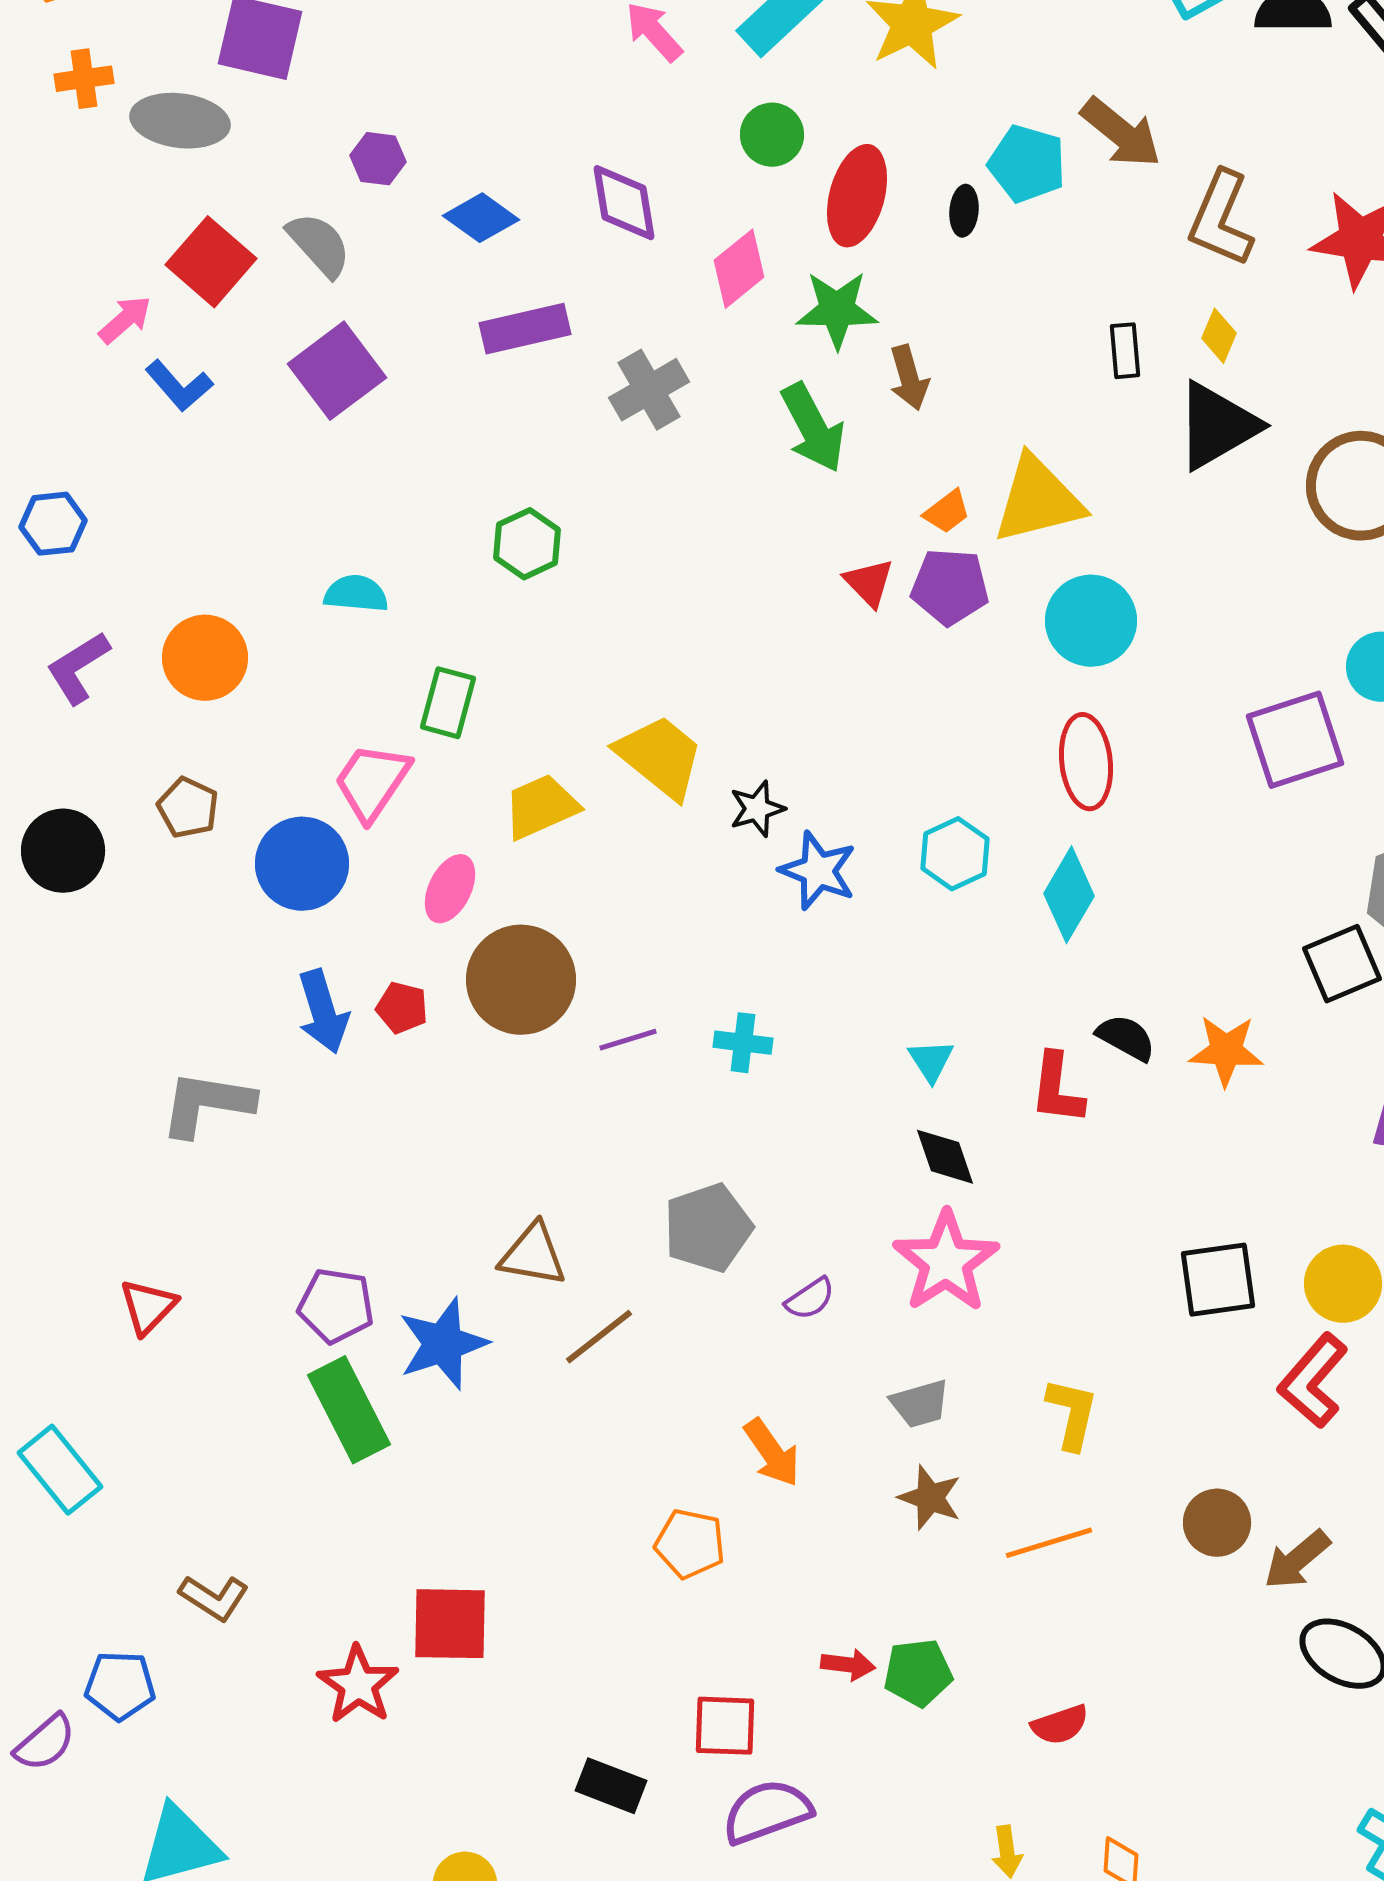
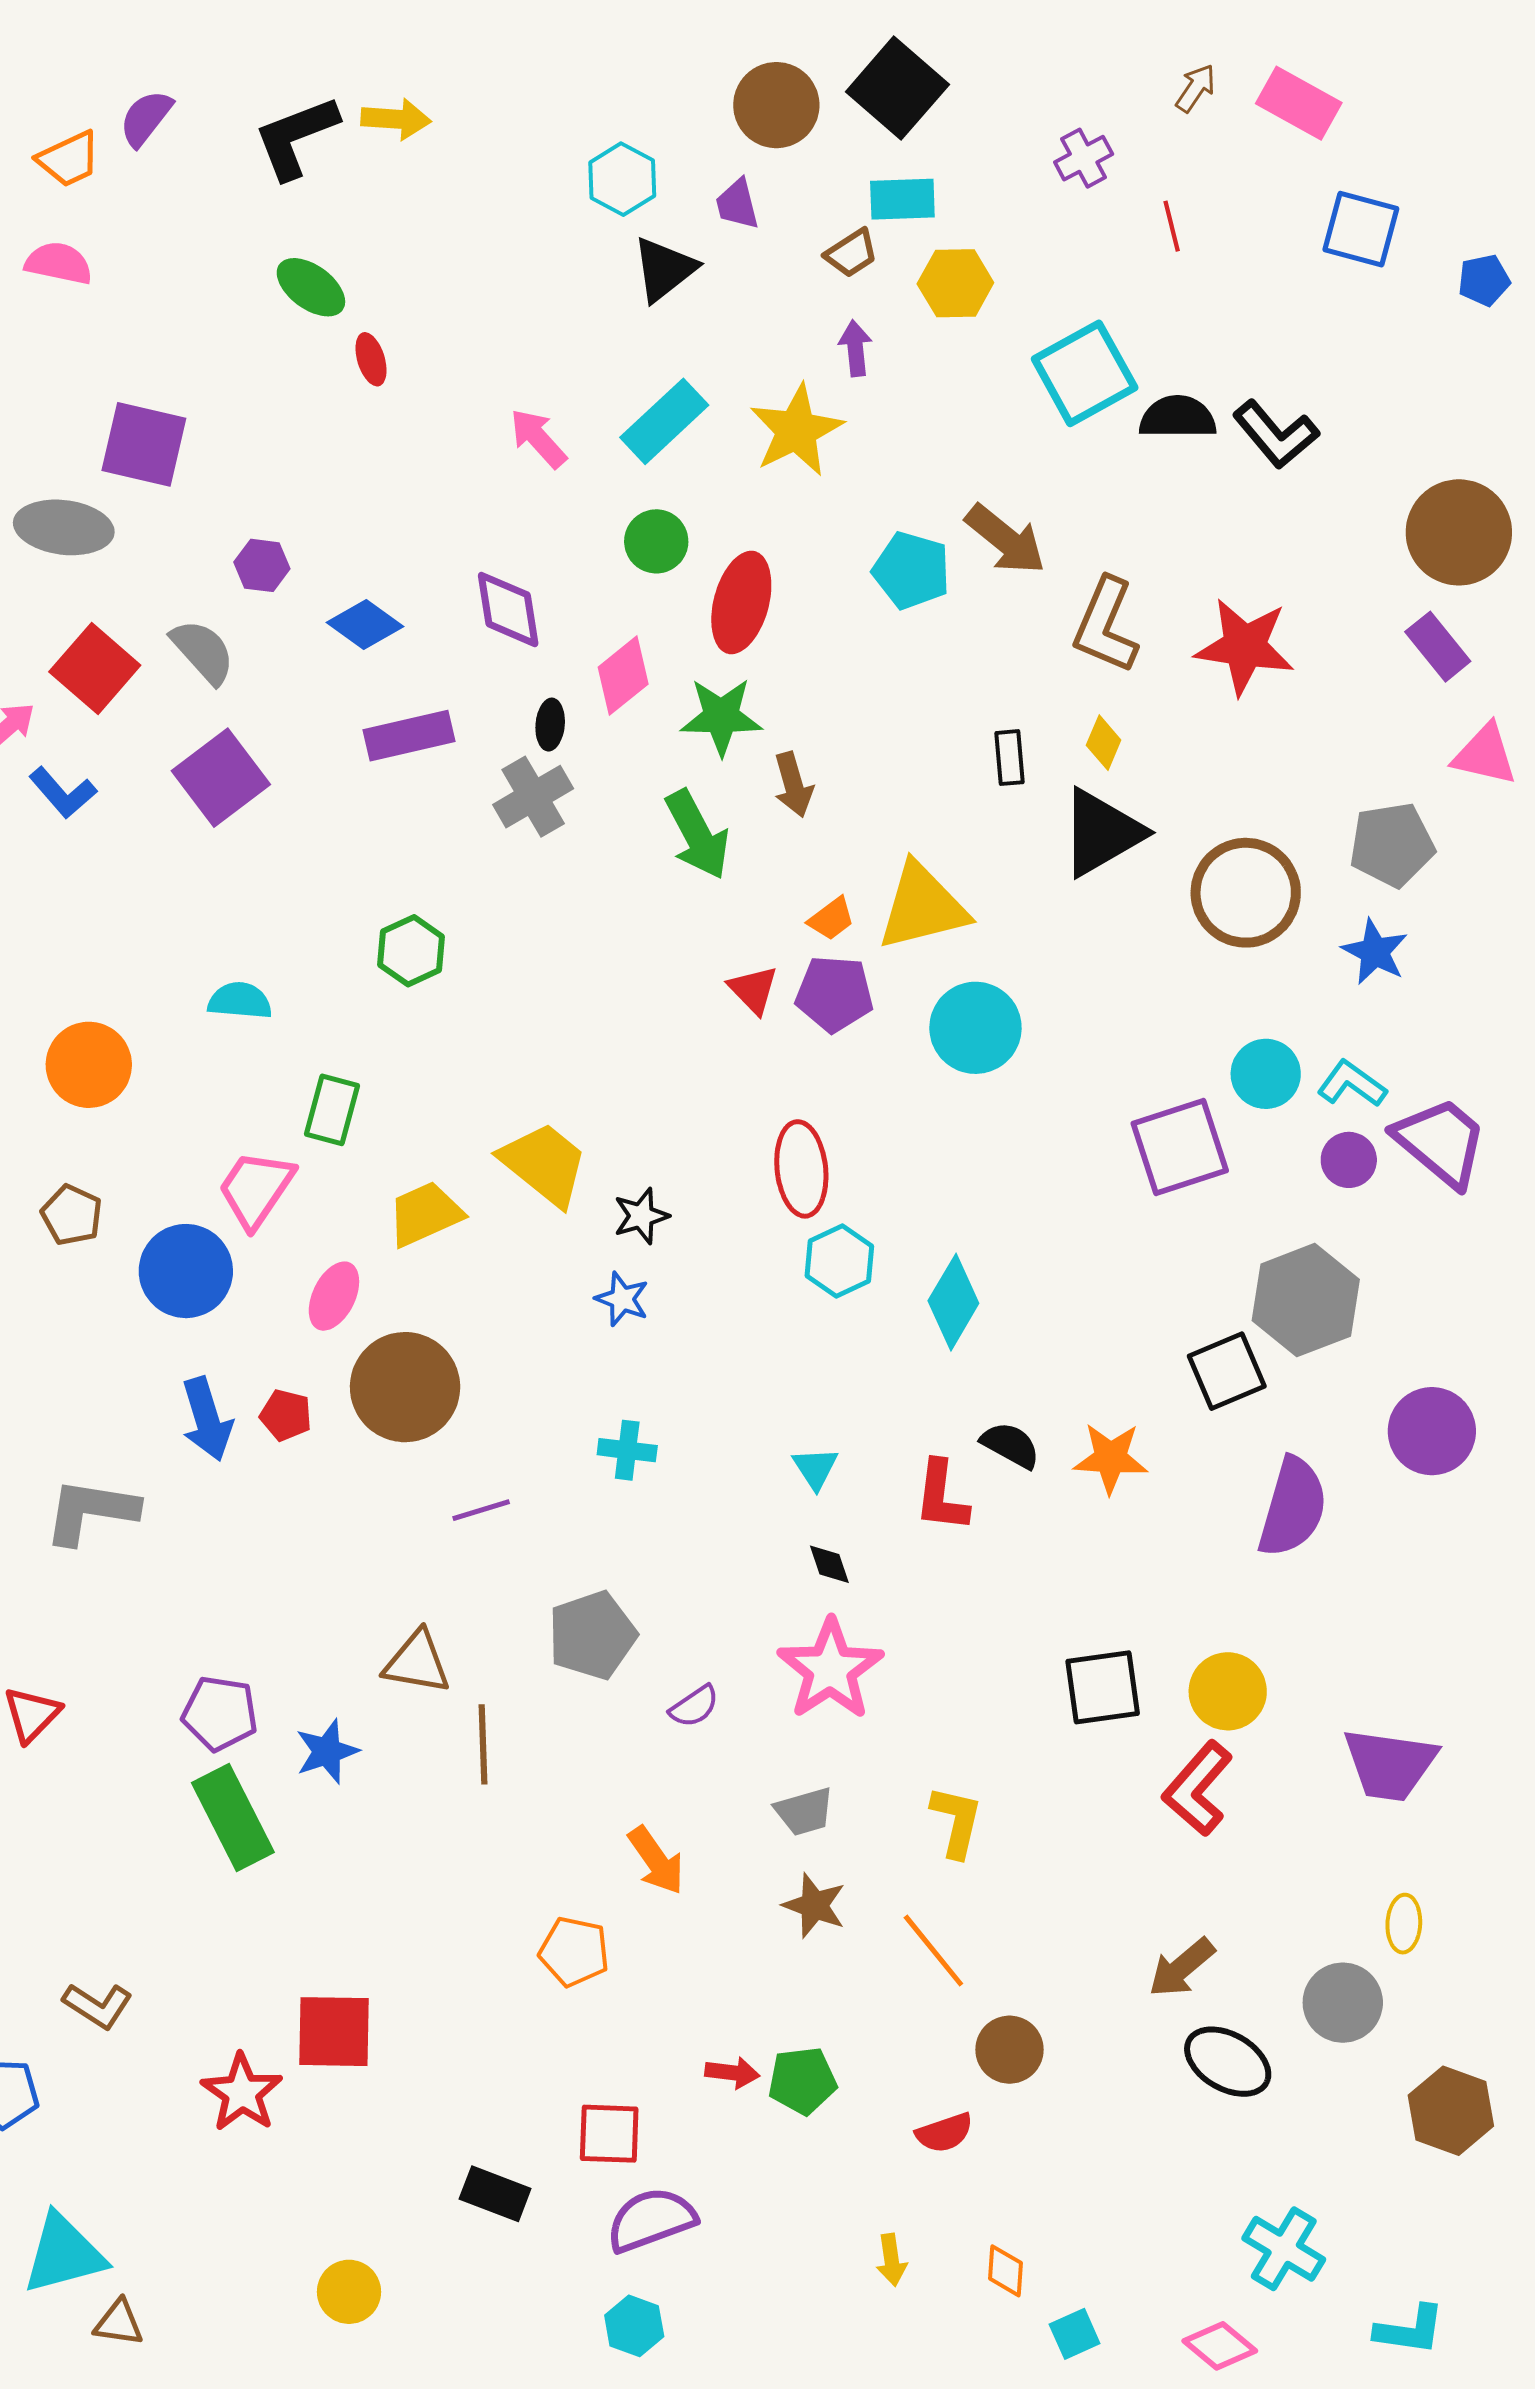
black ellipse: (964, 211) -> (550, 725), moved
red ellipse: (1086, 762) -> (801, 1169), moved
blue star: (818, 871) -> (622, 1299), moved, size x0.7
purple line: (628, 1040) -> (481, 1510), moved
black diamond: (945, 1157) -> (829, 1564), size x0.7
brown line: (599, 1337) -> (483, 1744), turned -54
blue star: (443, 1344) -> (327, 1751), size x0.7
brown circle: (1217, 1523) -> (1010, 2050), moved
orange line: (1049, 1543) -> (933, 1951), turned 68

